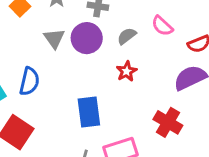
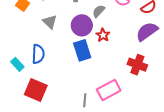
purple circle: (87, 38) -> (82, 25), moved
blue rectangle: (89, 112) -> (82, 50), moved

